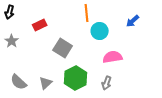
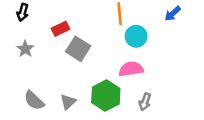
blue arrow: (133, 21) -> (173, 14), moved
gray square: (63, 48) -> (78, 49), moved
pink semicircle: (113, 57) -> (131, 69), moved

